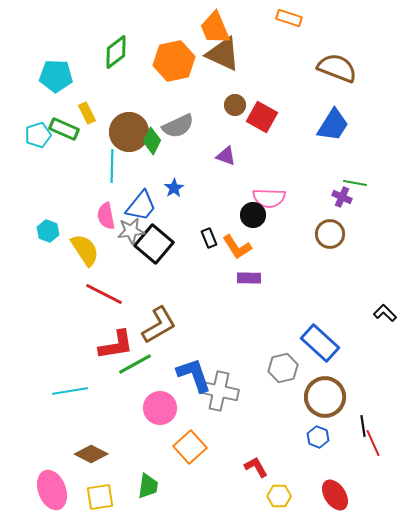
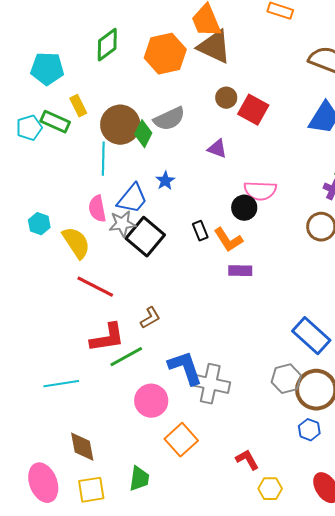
brown L-shape: (159, 325) -> (150, 318), size x0.6
gray hexagon: (283, 368) -> (286, 379), moved
brown diamond: (91, 454) -> (82, 447), turned 52

